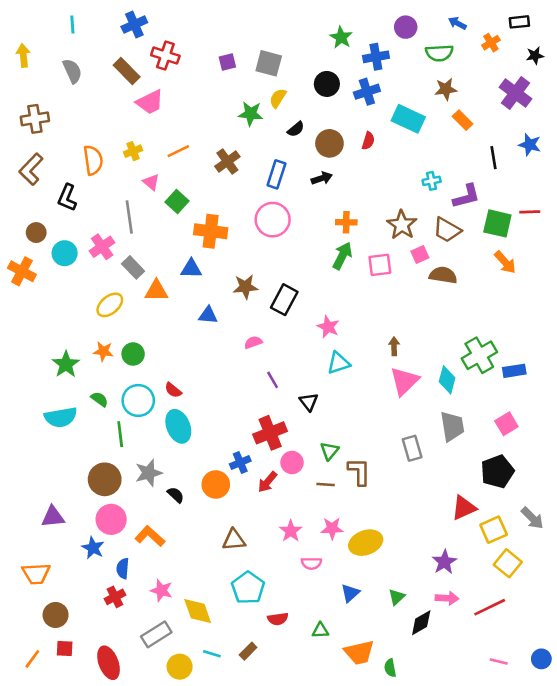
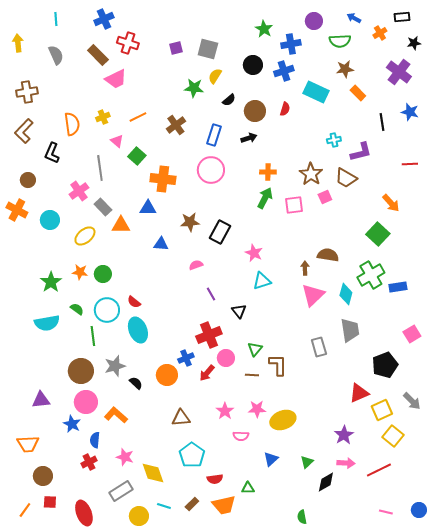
green square: (497, 223) -> (378, 234), moved, turned 30
cyan circle: (65, 253) -> (50, 220), moved
brown semicircle: (443, 275) -> (328, 255), moved
pink square: (506, 424) -> (412, 334), moved
orange trapezoid: (359, 652) -> (224, 505), moved

